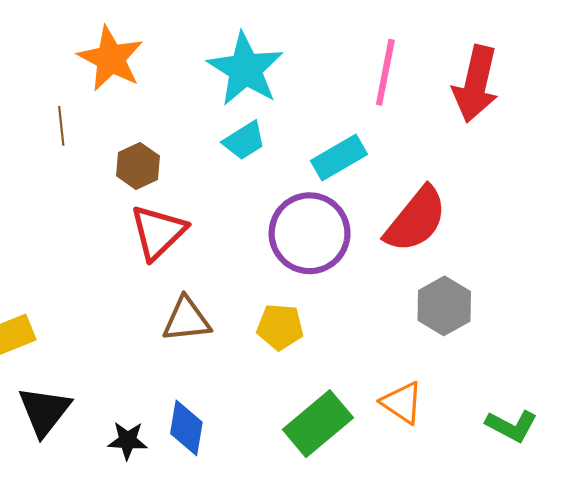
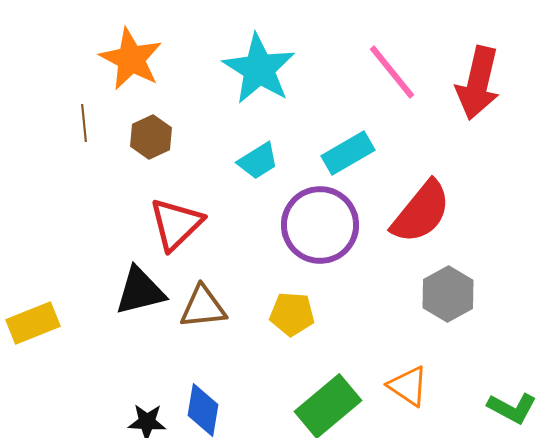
pink line: (385, 72) -> (392, 72), turned -50
cyan trapezoid: (244, 141) -> (258, 161), moved
brown hexagon: (138, 166) -> (151, 137), moved
black triangle: (44, 411) -> (140, 291), moved, turned 38

